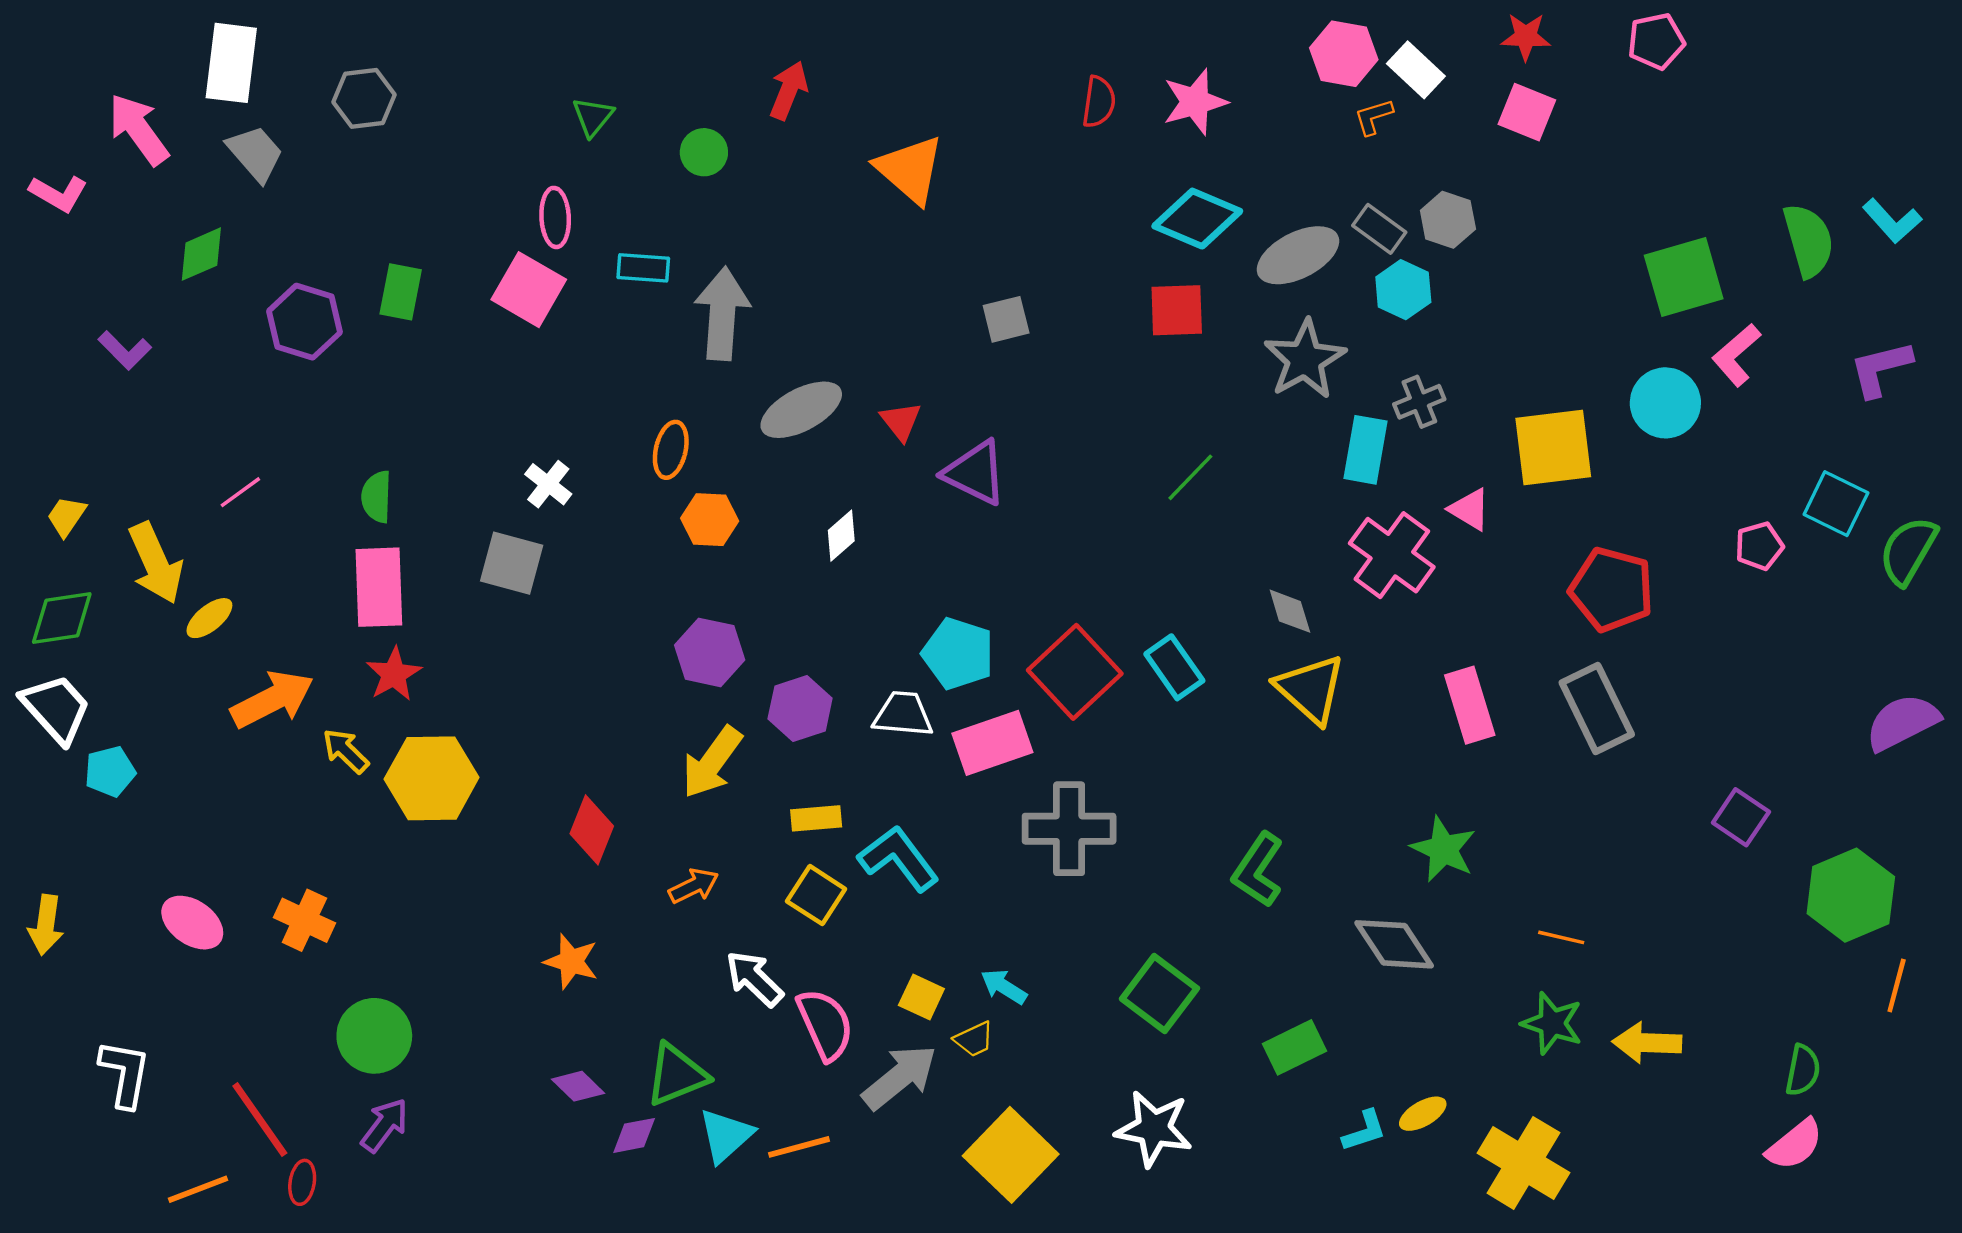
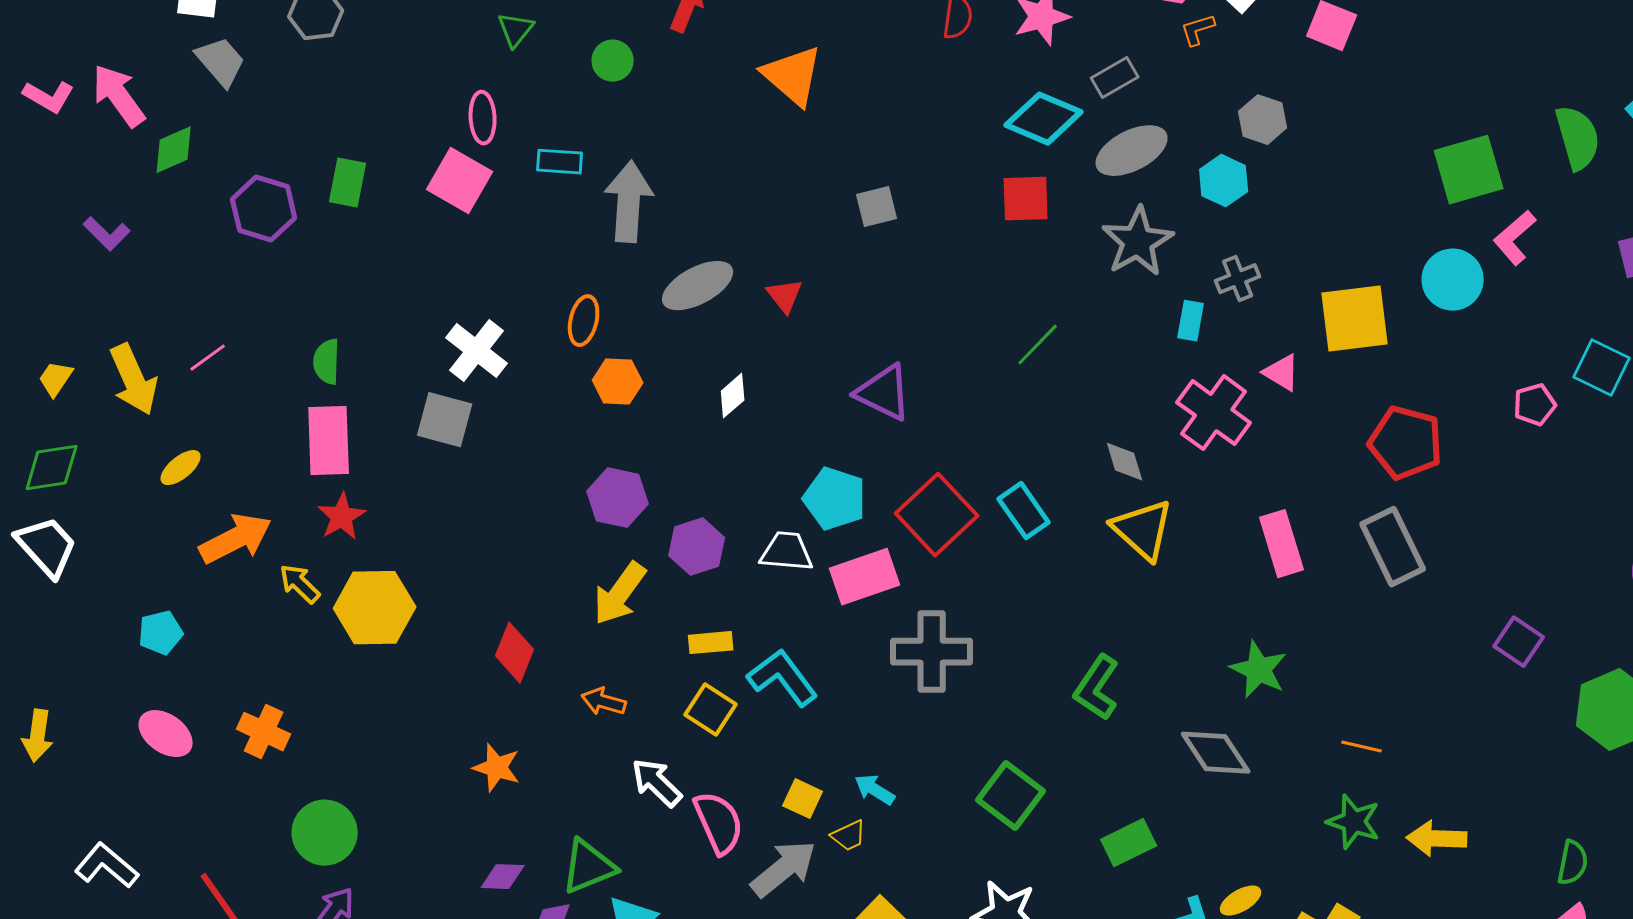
pink arrow: (138, 129) -> (119, 96), moved
gray rectangle: (1379, 229) -> (1115, 78), moved, turned -66
cyan rectangle: (1366, 450) -> (1191, 321), size x0.7
purple triangle: (975, 473) -> (884, 393), moved
white cross: (548, 484) -> (477, 351), size x1.5
yellow arrow: (156, 563) -> (134, 380), moved
cyan pentagon: (110, 771) -> (161, 633), moved
orange arrow: (694, 886) -> (604, 702), turned -138
white L-shape: (125, 1074) -> (107, 866), turned -60
purple diamond: (578, 1086) -> (503, 877), turned -42

